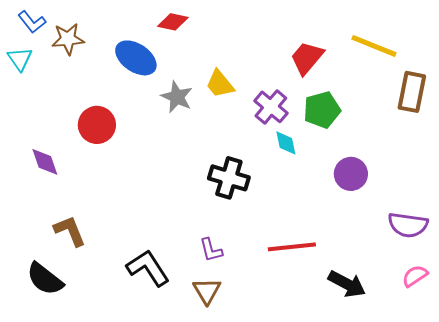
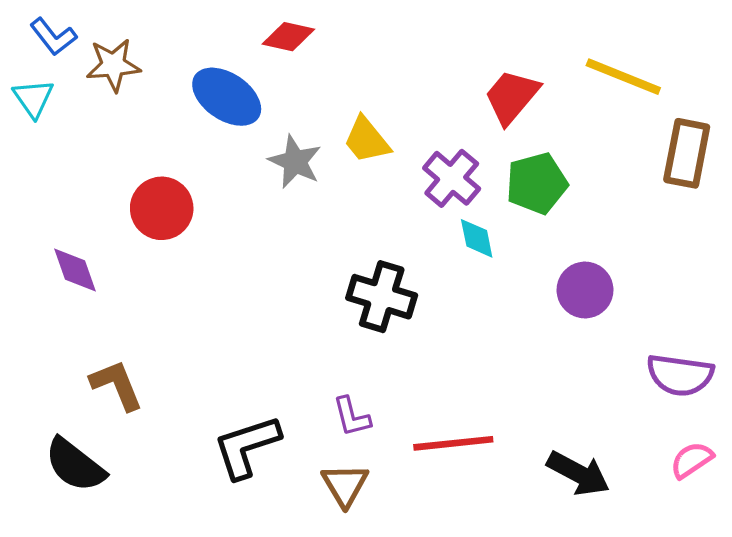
red line: (292, 247) -> (453, 443), moved
black L-shape: (148, 268) -> (247, 447), turned -75

